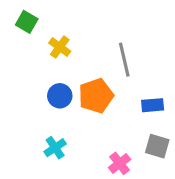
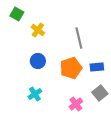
orange pentagon: (96, 96) -> (71, 68), moved
gray square: (157, 146) -> (100, 93), turned 35

